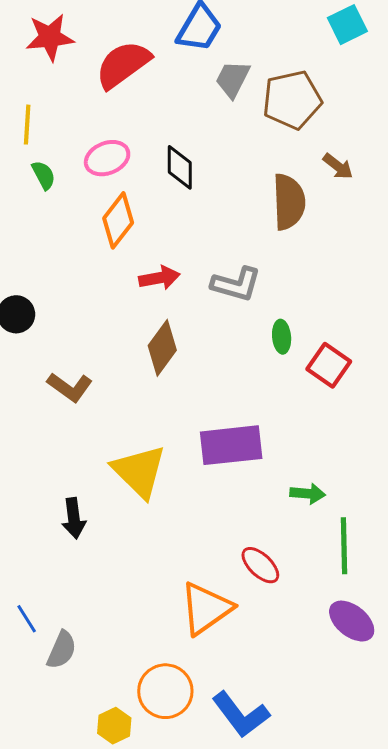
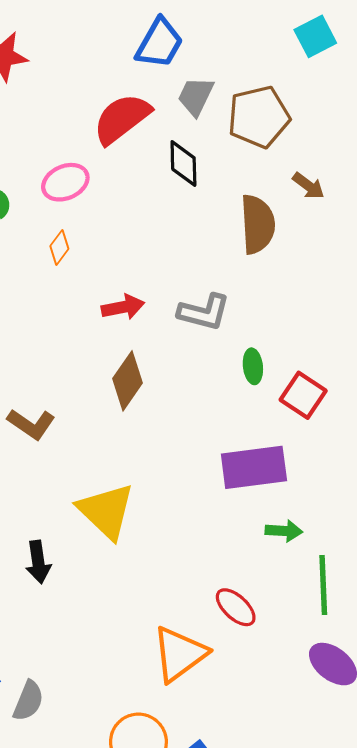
red semicircle: (123, 65) -> (122, 119), moved
black diamond: (180, 167) -> (183, 163), moved
orange diamond: (118, 220) -> (59, 247), moved, size x0.6
purple rectangle: (231, 445) -> (254, 467), moved

